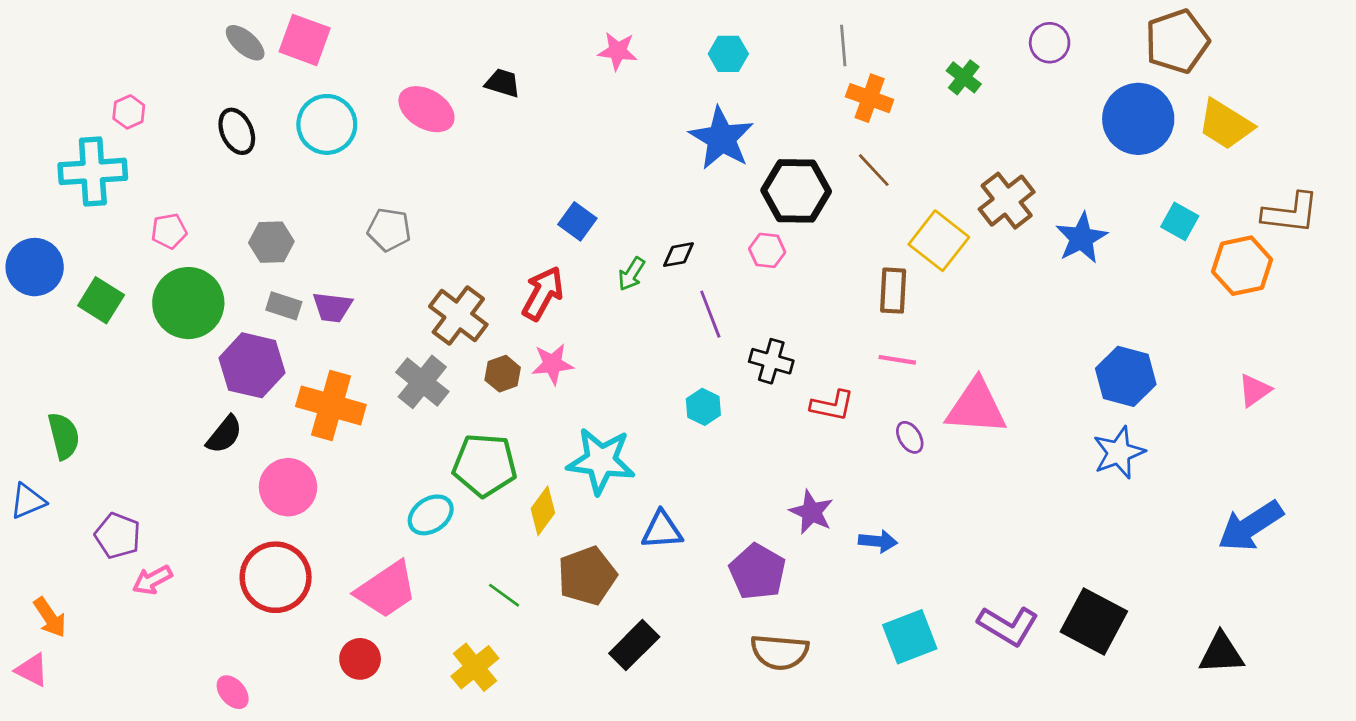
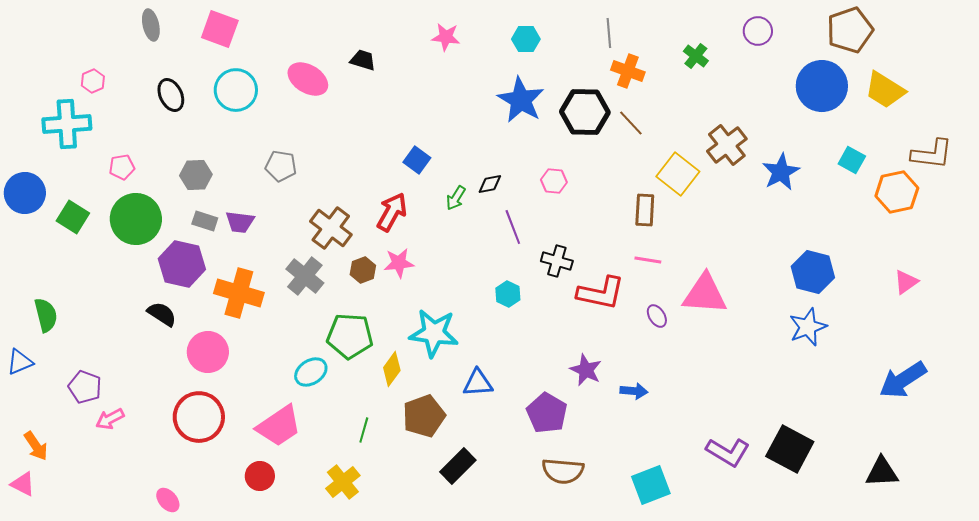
gray ellipse: (245, 43) -> (151, 25), moved, turned 36
black hexagon: (796, 191) -> (585, 112), moved
red L-shape: (832, 406) -> (601, 293), size x1.5
black semicircle: (224, 435) -> (162, 314), turned -96
green line: (504, 595) -> (364, 430), turned 70
cyan square: (910, 637) -> (651, 485), moved

